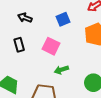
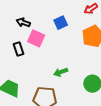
pink square: (51, 46) -> (36, 38), moved

